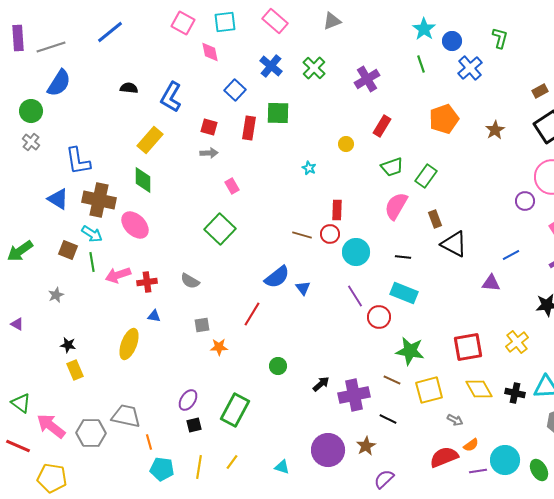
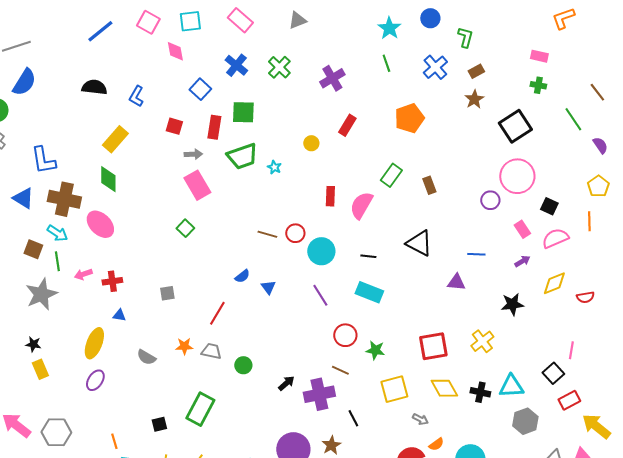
blue line: (110, 32) -> (100, 31), moved
blue circle: (452, 41) -> (430, 18), moved
black semicircle: (129, 88) -> (94, 87), size x1.4
brown rectangle: (540, 91) -> (476, 71), moved
blue L-shape: (171, 97) -> (136, 96), size x0.7
brown star: (495, 130) -> (474, 99), moved
gray arrow: (209, 153) -> (193, 154), moved
green trapezoid: (392, 167) -> (242, 156), moved, size x1.4
pink rectangle: (232, 186) -> (197, 185), size x1.8
red rectangle: (337, 210) -> (330, 196), moved
brown rectangle: (435, 219) -> (429, 185), moved
green square: (220, 229) -> (185, 228), size x0.6
blue line: (511, 255) -> (476, 254), turned 30
pink arrow: (118, 275) -> (83, 274), size x0.7
blue semicircle: (277, 277) -> (242, 276), size x0.6
gray semicircle: (190, 281) -> (146, 357), moved
gray star: (56, 295) -> (41, 294), moved, size x2.0
red circle: (379, 317) -> (345, 335), moved
gray square: (202, 325) -> (167, 293), moved
green star: (410, 351) -> (375, 350), size x0.7
brown line: (392, 380) -> (340, 370), moved
purple ellipse: (188, 400) -> (95, 380), moved
gray trapezoid: (126, 416) -> (211, 351), moved, size x0.7
black line: (388, 419) -> (353, 418), turned 36

